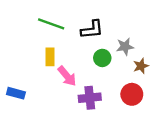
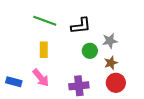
brown star: (141, 66) -> (111, 63), moved
pink arrow: (67, 76) -> (41, 78), moved

